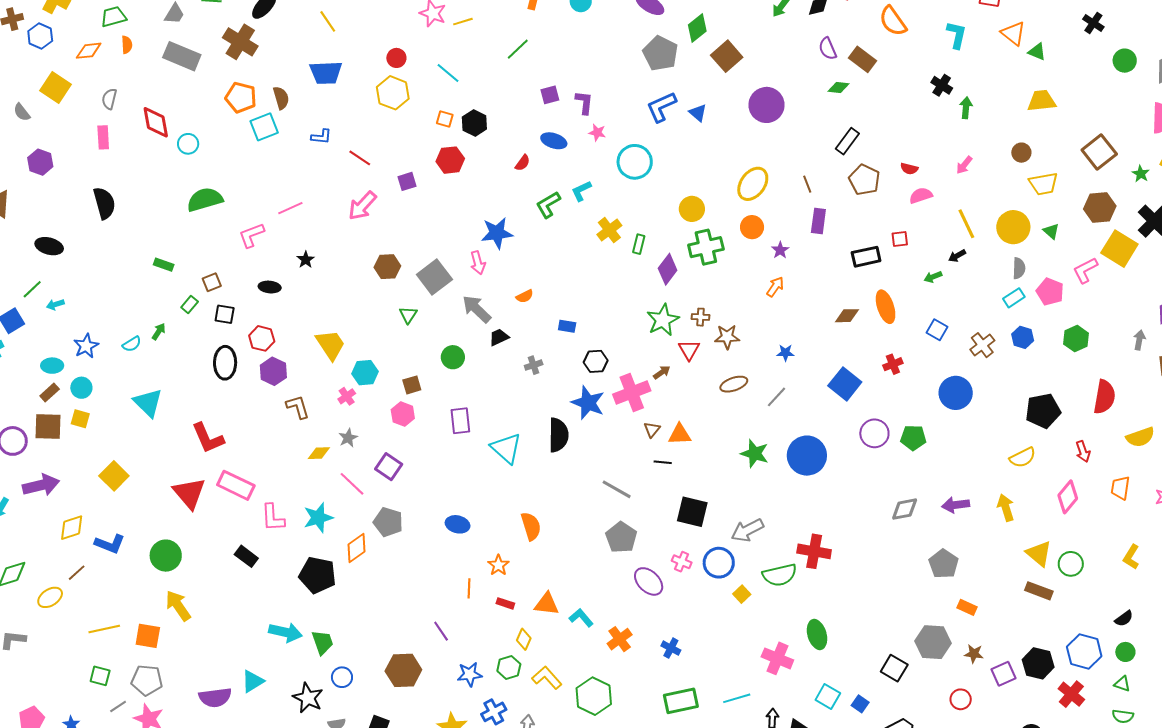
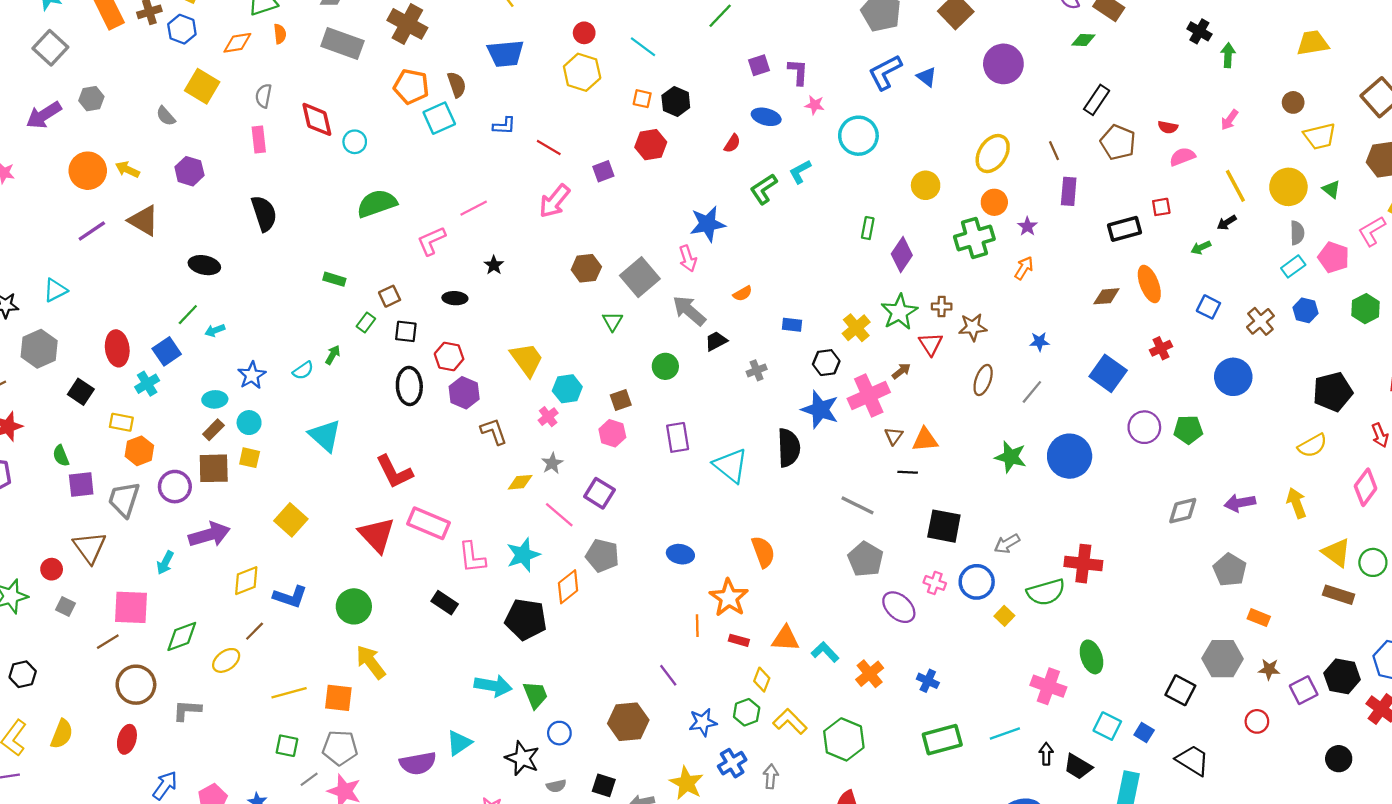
yellow cross: (609, 230) -> (856, 328), moved
green cross: (706, 247) -> (974, 238), moved
brown ellipse: (734, 384) -> (983, 380), turned -48
gray arrow: (747, 530) -> (1007, 544), size x0.7
orange star: (498, 565) -> (729, 598), size x1.6

